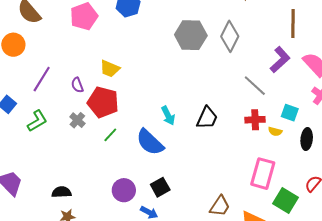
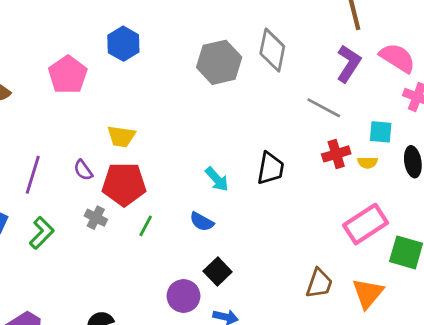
blue semicircle: (150, 142) -> (202, 222), size x0.6
pink rectangle: (263, 174) -> (366, 224), turned 56
black square: (160, 187) -> (218, 272), moved

